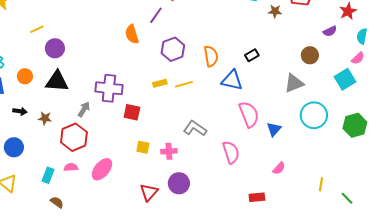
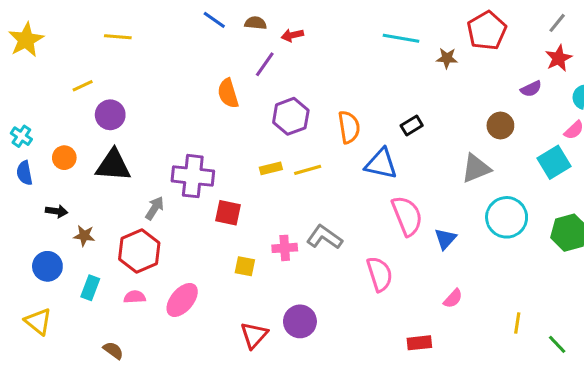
brown star: (45, 118) -> (84, 236), moved
pink cross: (169, 151) -> (285, 248), moved
cyan rectangle: (48, 175) -> (90, 288), moved

